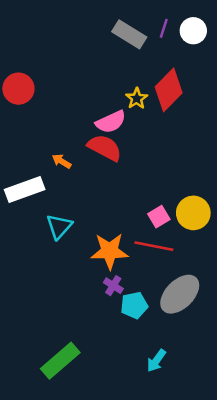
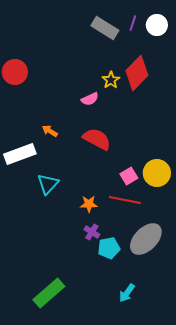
pink semicircle: (111, 122) -> (90, 99), size x0.7
red semicircle: (105, 148) -> (97, 139), moved
orange star: (110, 251) -> (89, 204), size x0.6

